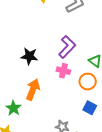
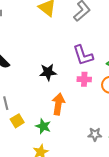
purple L-shape: (67, 47) -> (83, 55), turned 130

